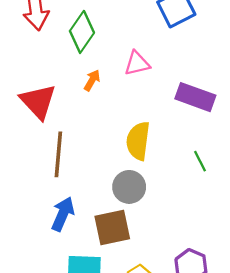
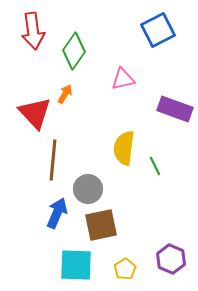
orange arrow: (92, 80) -> (65, 94), moved
green line: (200, 161) -> (155, 166), moved
gray circle: (129, 187) -> (88, 189), moved

